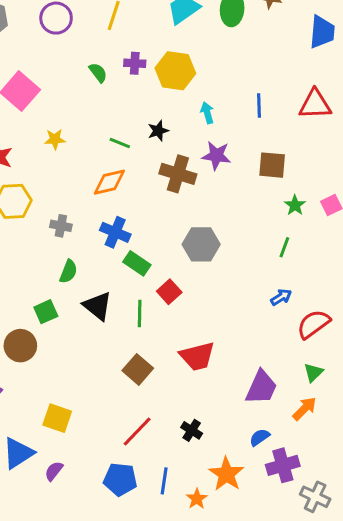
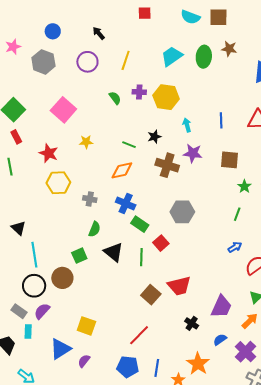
brown square: (138, 369) -> (151, 295), moved
black cross: (192, 430) -> (192, 323), moved
purple cross: (283, 465) -> (245, 352), moved, turned -30

